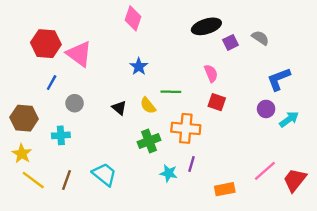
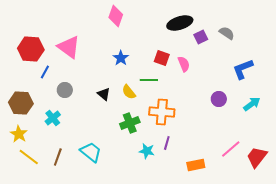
red hexagon: (46, 44) -> (31, 49), moved
red square: (217, 102) -> (162, 58), moved
purple circle: (266, 109) -> (219, 99), moved
cyan cross: (61, 135) -> (53, 118), turned -35

